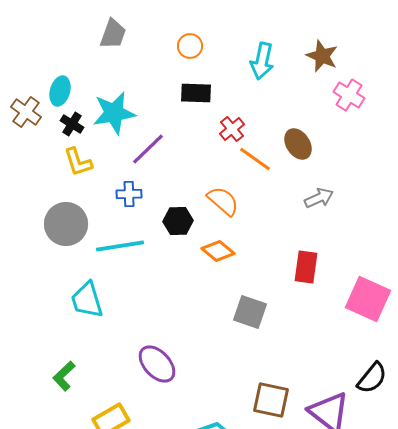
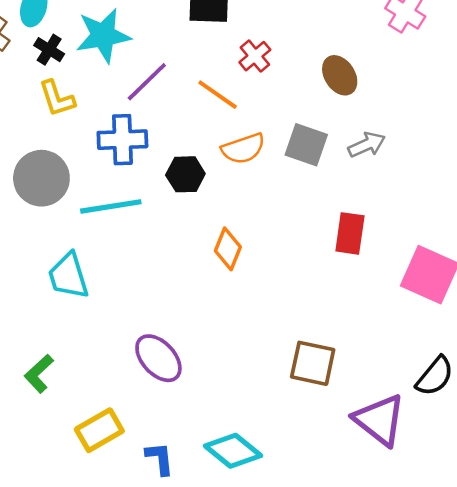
orange line: (255, 159) -> (218, 95), moved
blue cross: (129, 194) -> (122, 140), size x1.5
orange semicircle: (223, 201) -> (243, 149), turned 120
orange diamond: (218, 251) -> (228, 249), moved, turned 72
gray square: (250, 312) -> (306, 145), moved
brown square: (271, 400) -> (313, 363), moved

